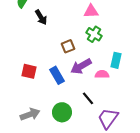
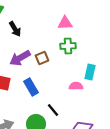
green cross: (94, 34) -> (68, 46), turned -35
purple arrow: (81, 66) -> (20, 58), moved
black line: (88, 98) -> (53, 110), moved

